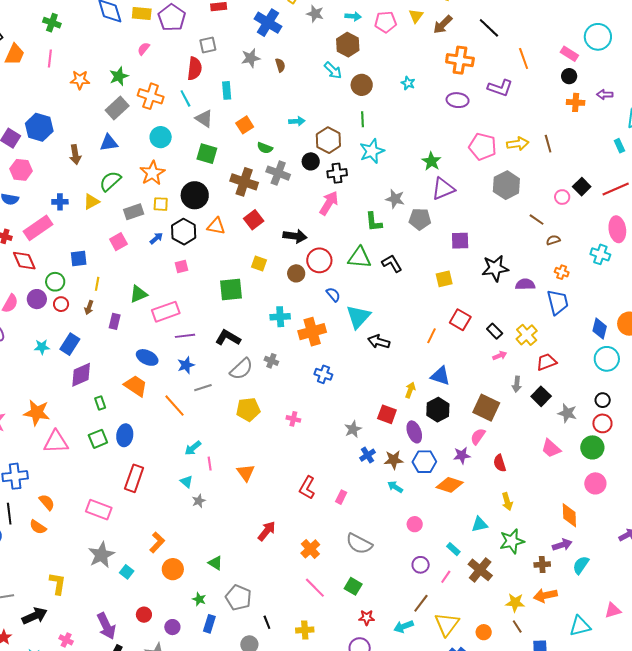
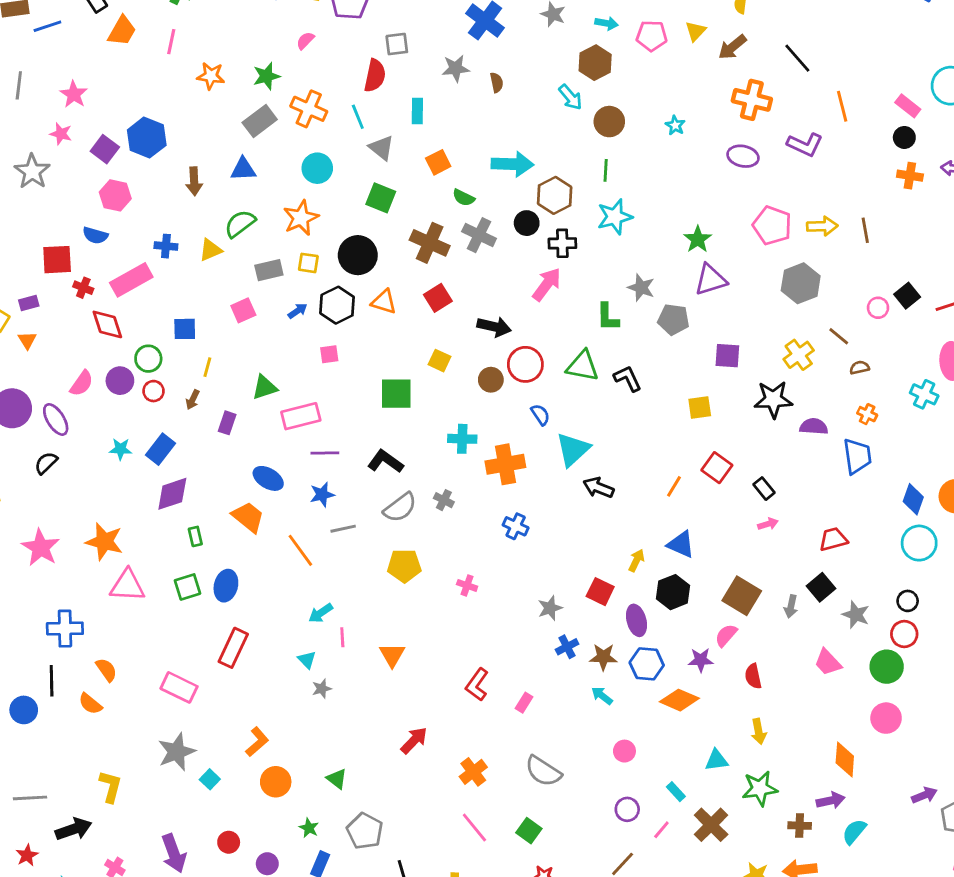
cyan arrow: (297, 121) -> (512, 164), size x1.8
yellow cross: (527, 335) -> (799, 355), moved
gray arrow: (517, 384) -> (791, 606), moved

